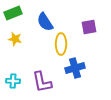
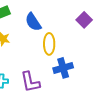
purple square: (89, 27) -> (84, 20), moved, turned -35

